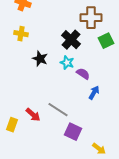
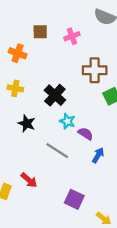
black cross: (71, 40) -> (55, 95), moved
black star: (40, 59) -> (27, 123), moved
gray line: (58, 110) -> (57, 151), moved

